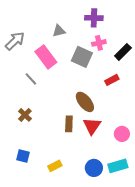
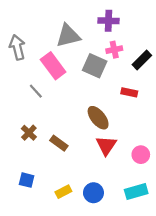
gray triangle: (59, 31) -> (68, 36), size x1.6
gray arrow: (15, 41) -> (17, 47), turned -60
red rectangle: (112, 80) -> (129, 92), turned 40
brown rectangle: (69, 124) -> (59, 143), moved, turned -56
blue circle: (94, 168) -> (93, 193), moved

